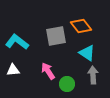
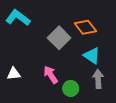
gray square: (56, 36) -> (59, 38), turned -35
cyan L-shape: (17, 42) -> (18, 18), moved

